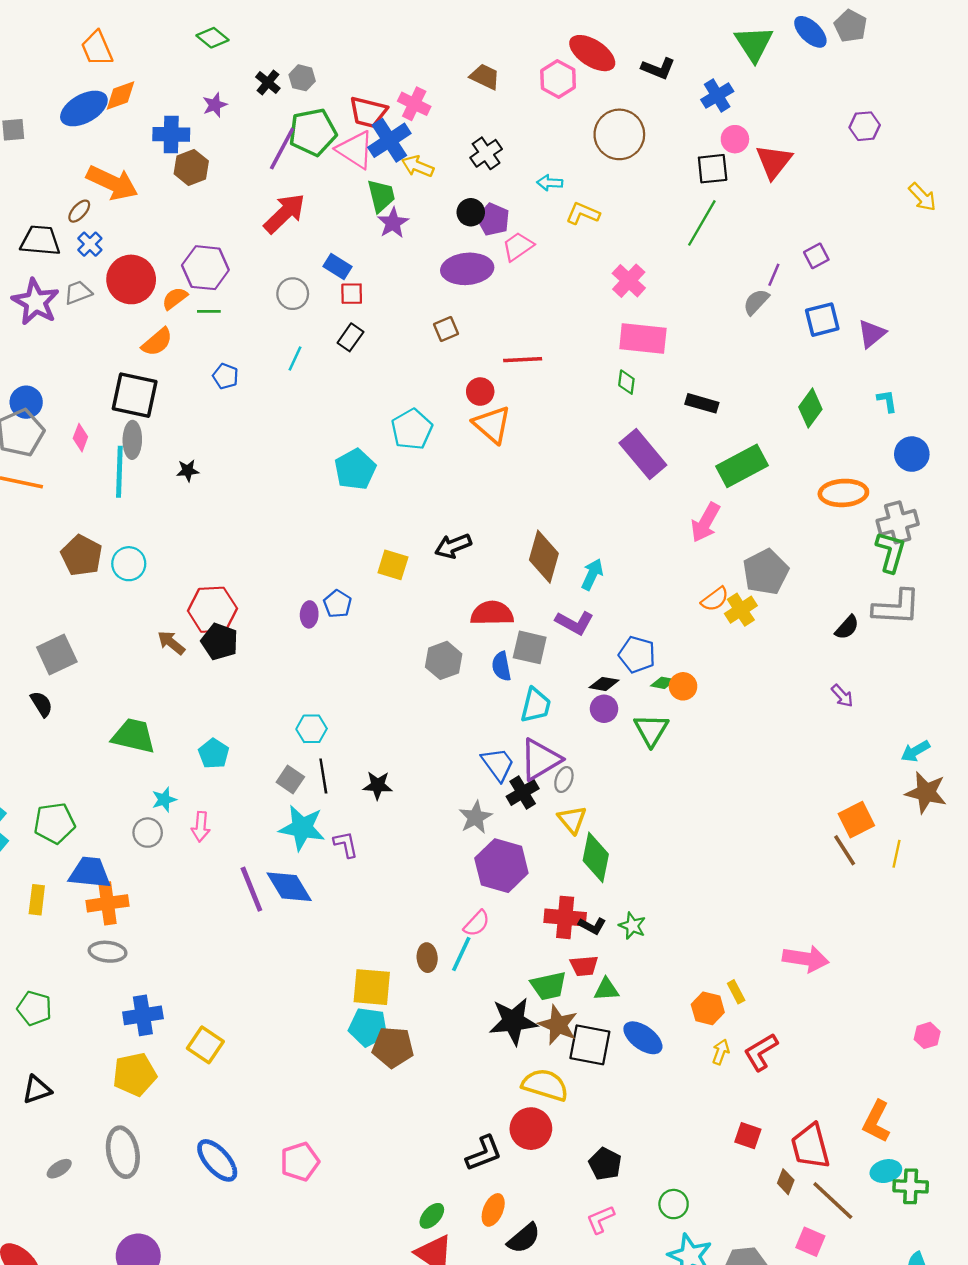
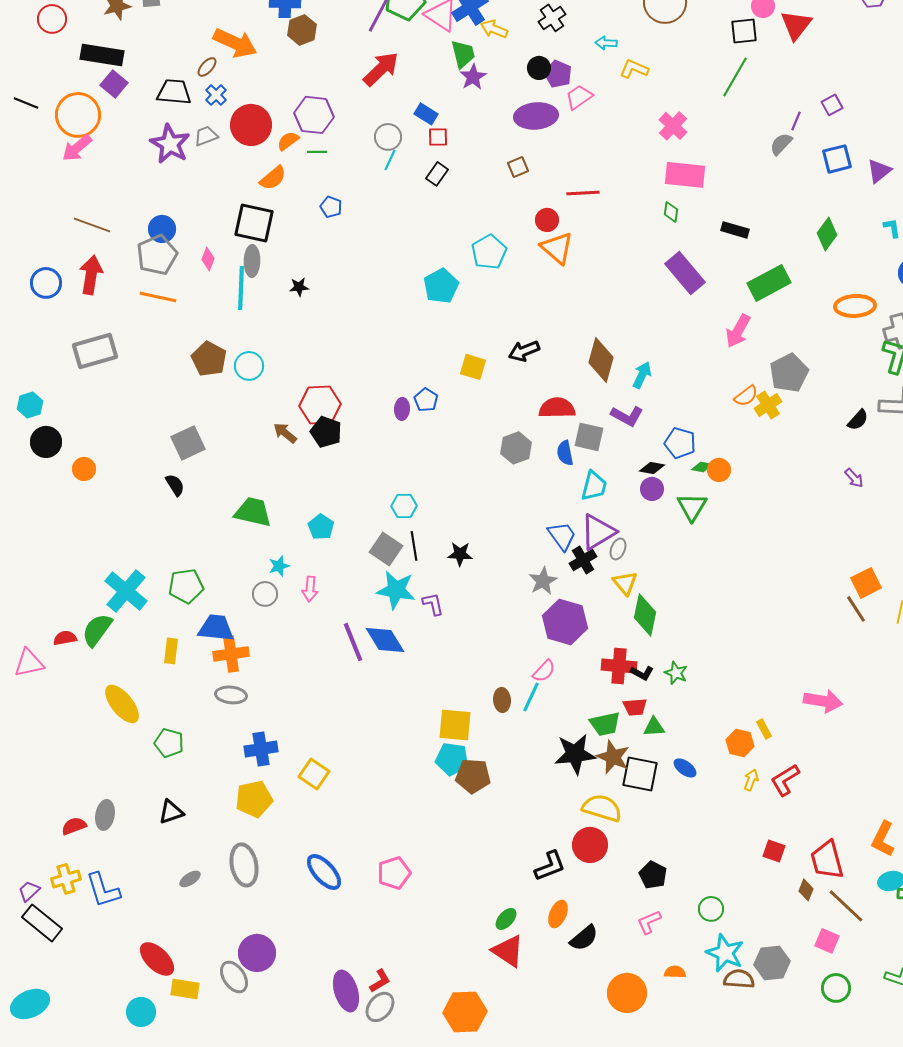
cyan line: (295, 359) -> (390, 160), moved
gray square: (290, 780) -> (386, 549), size x1.4
blue ellipse: (643, 1038) -> (685, 768), size x0.7

